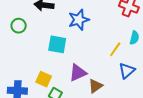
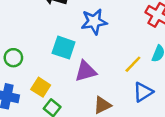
green circle: (19, 26) -> (13, 58), moved
purple triangle: (78, 73) -> (86, 71), moved

